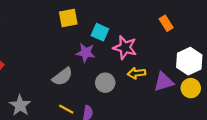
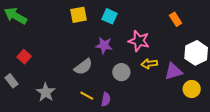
yellow square: (68, 18) -> (78, 15), moved
cyan square: (100, 32) -> (110, 16), moved
yellow circle: (191, 88) -> (192, 89), moved

